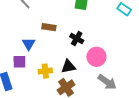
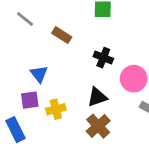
brown rectangle: (49, 27) -> (62, 35), moved, turned 32
yellow cross: (45, 71) -> (56, 109), moved

